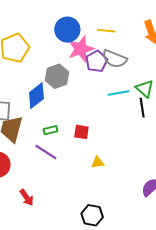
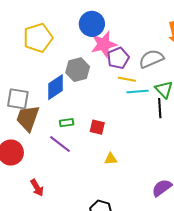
yellow line: (106, 31) -> (127, 79), moved
gray semicircle: (115, 59) -> (151, 59), moved, turned 130

